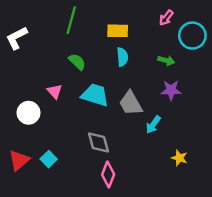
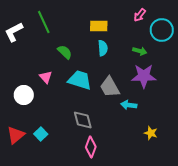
green line: (71, 20) -> (44, 22), moved, turned -40
purple star: (171, 90) -> (144, 76), size x1.4
cyan arrow: (153, 125) -> (129, 105), turned 63

